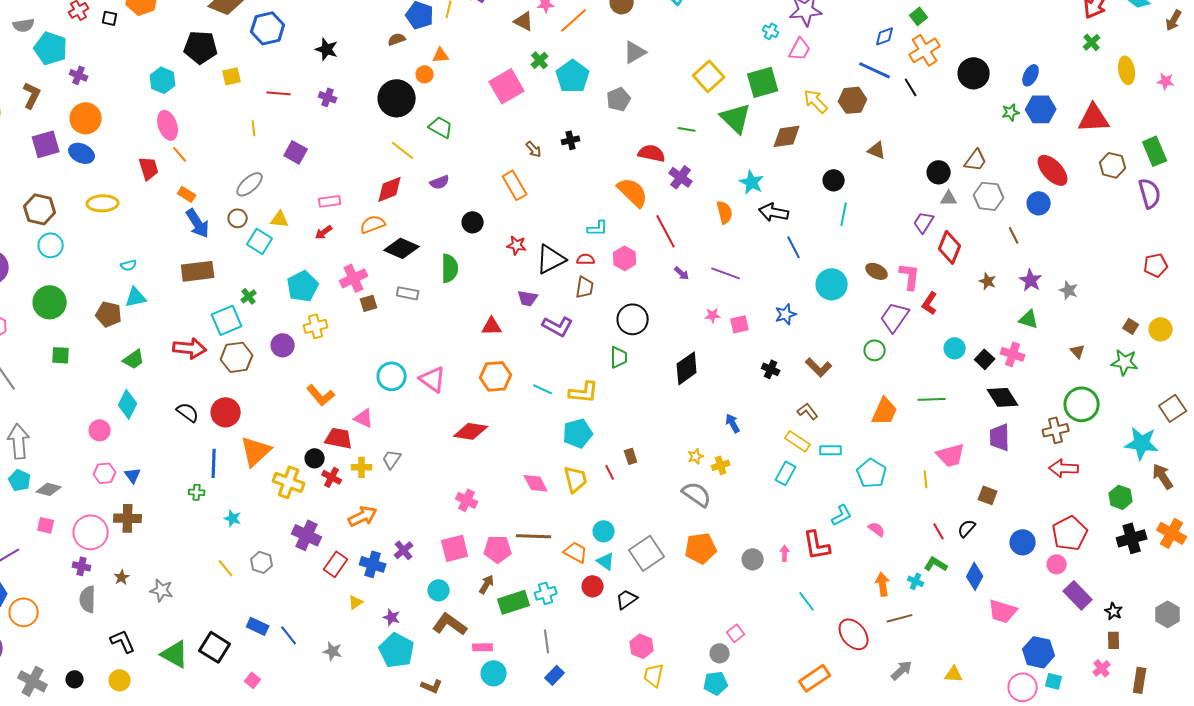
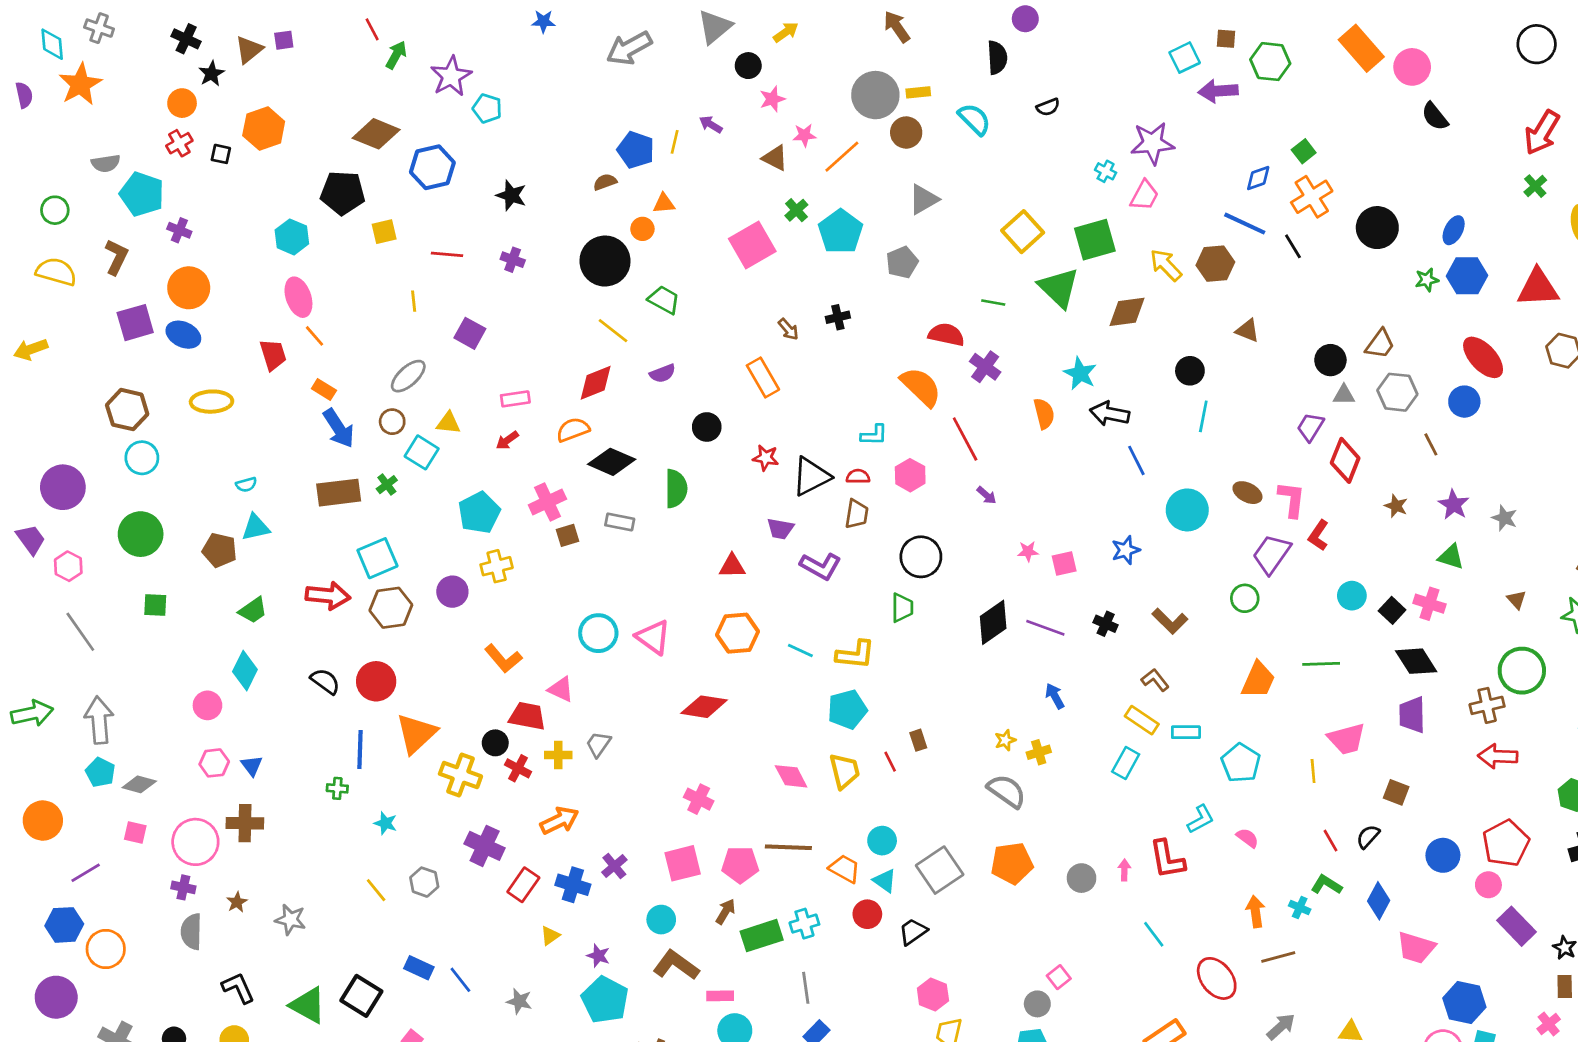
purple line: (726, 273) -> (1045, 628), moved
green cross: (249, 296) -> (387, 485), moved

